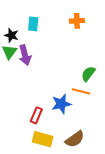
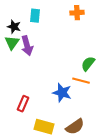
blue star: (61, 104) -> (62, 93), turned 30
red rectangle: (36, 115) -> (23, 104), moved

